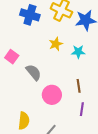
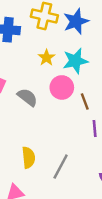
cyan star: (78, 52) -> (75, 61), size x1.5
pink circle: (52, 95) -> (62, 87), moved

